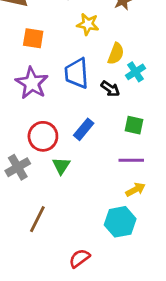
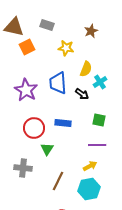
orange square: (33, 38) -> (27, 47), moved, turned -35
blue rectangle: (84, 129) -> (63, 123), turned 56
gray cross: (18, 167) -> (23, 168), moved, turned 36
yellow arrow: (135, 190) -> (90, 166), moved
brown line: (37, 219) -> (58, 181), moved

